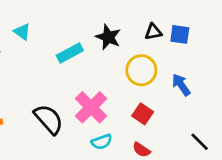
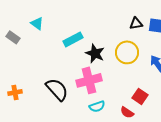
black star: (108, 37) -> (95, 53), moved
pink cross: (91, 107) -> (89, 80), turned 30
red square: (143, 114) -> (140, 96), moved

